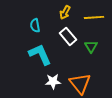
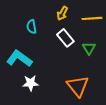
cyan L-shape: (40, 54) -> (19, 58), moved, turned -30
white star: (53, 81) -> (31, 83), moved

